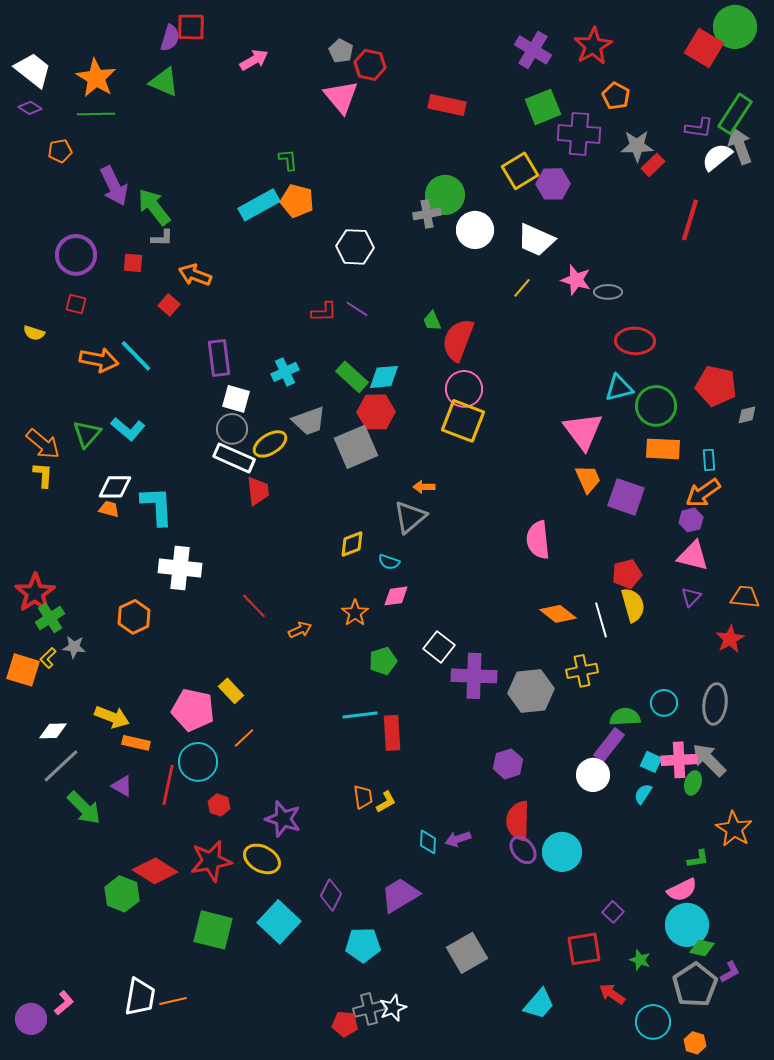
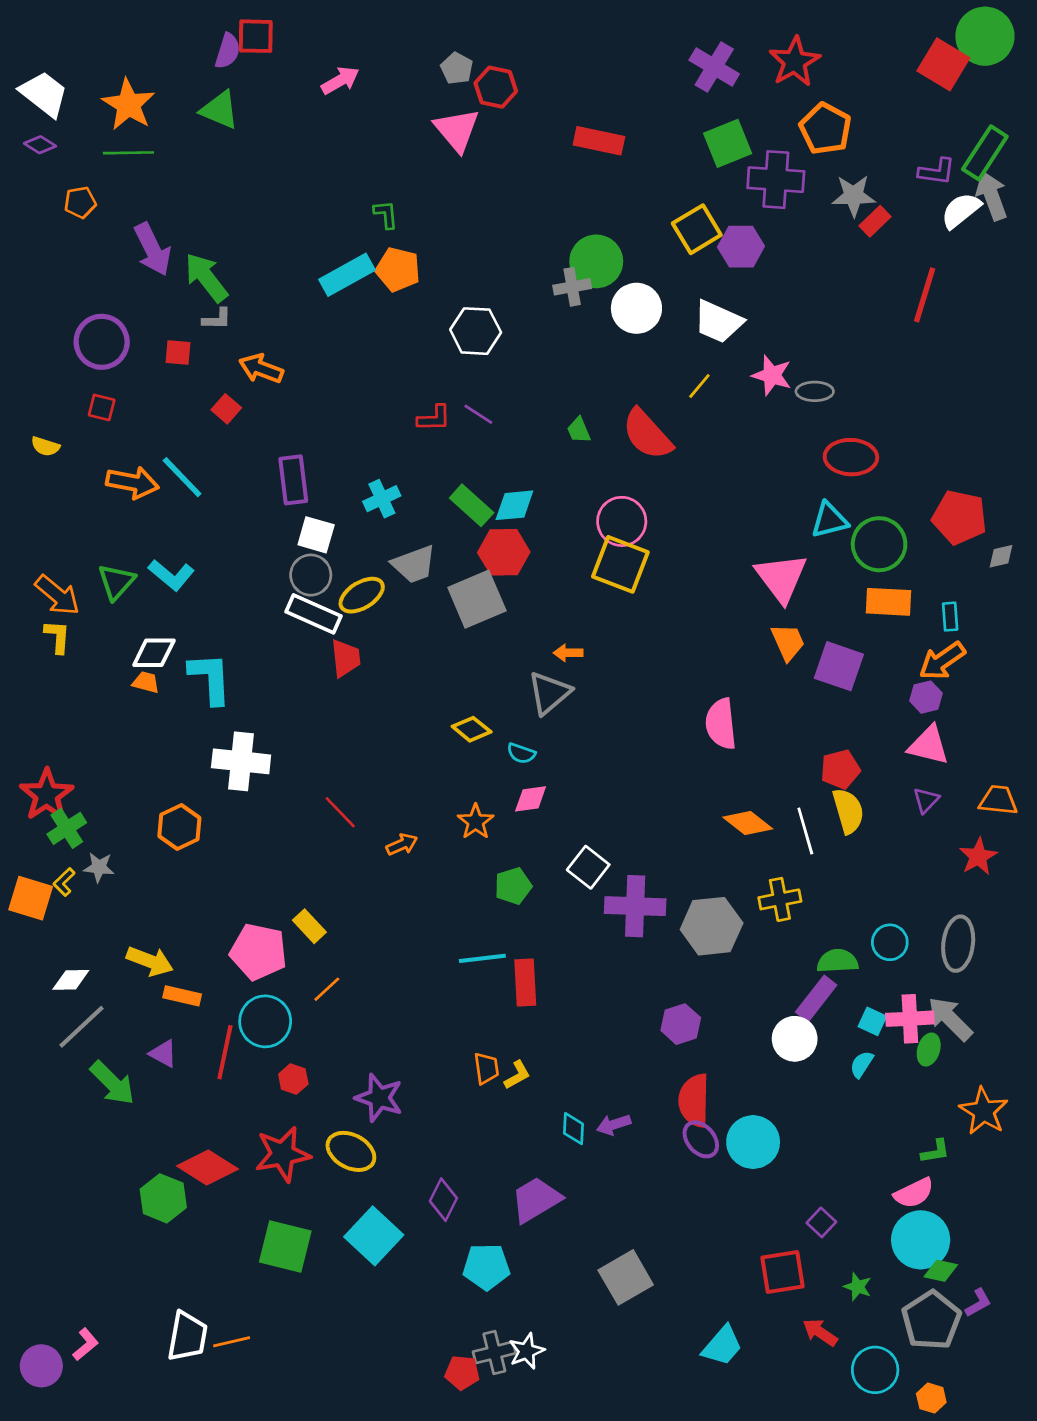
orange pentagon: (616, 96) -> (825, 129), size x1.4
red semicircle: (458, 340) -> (647, 434), moved, turned -63
yellow diamond: (352, 544) -> (472, 729), turned 60

